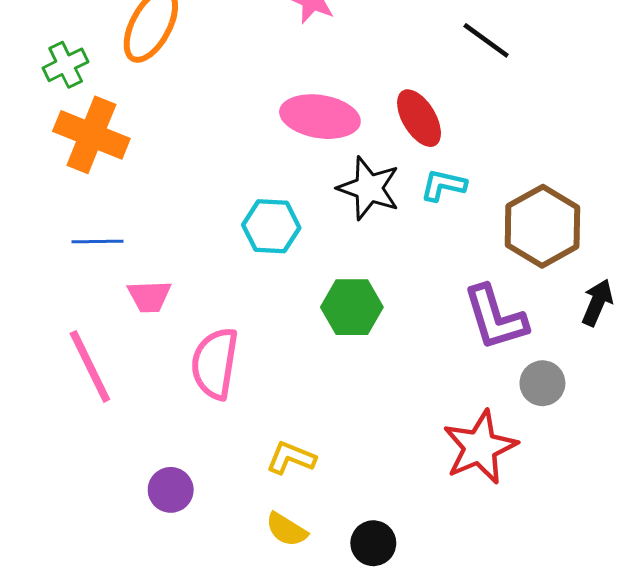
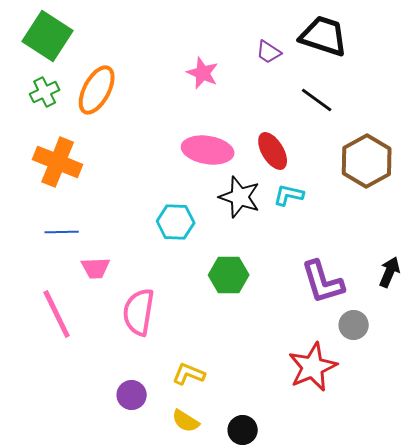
green cross: (66, 65) -> (45, 92), moved
brown hexagon: (542, 226) -> (367, 161), moved
purple circle: (171, 490) -> (132, 395), moved

